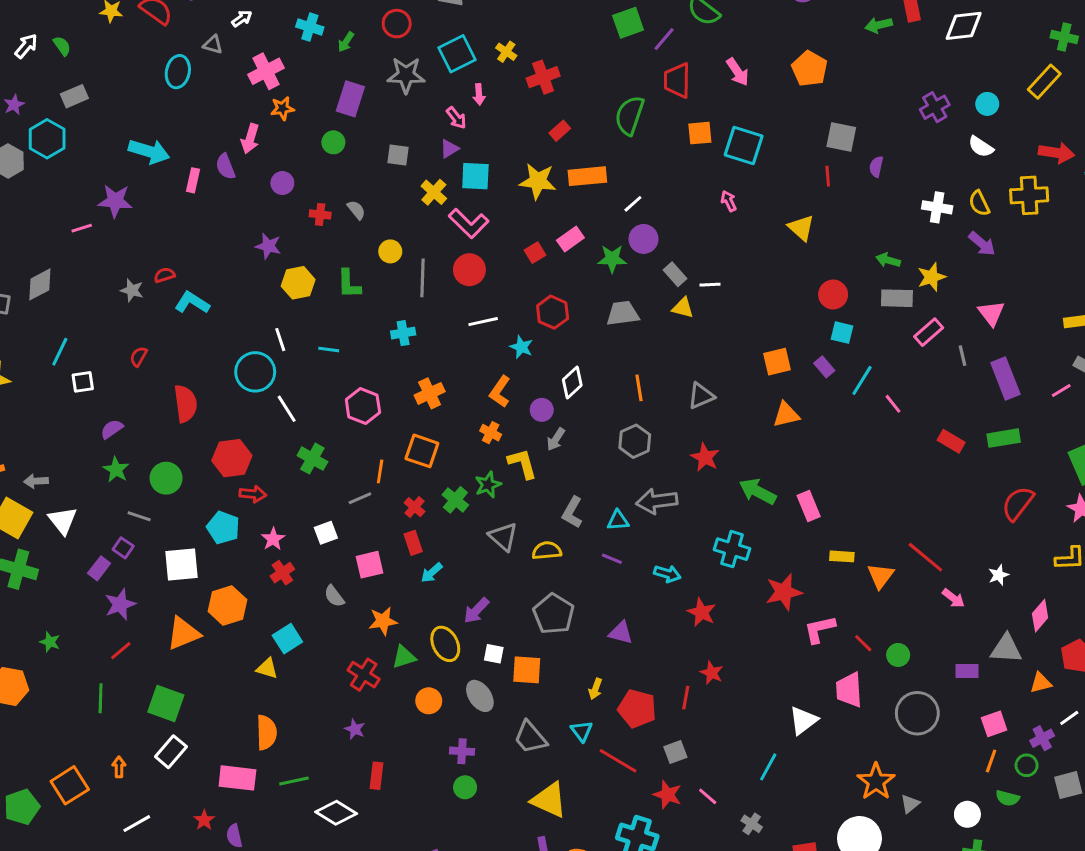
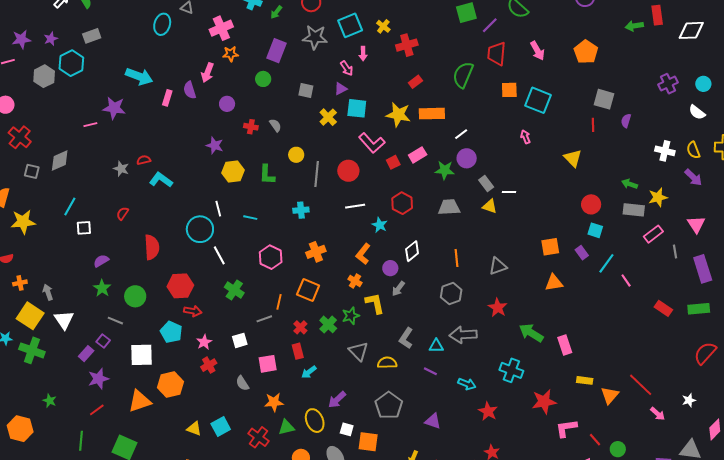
pink L-shape: (469, 223) -> (372, 143), moved
gray arrow: (36, 481) -> (48, 292), turned 70
cyan square: (287, 639) -> (221, 427), moved

